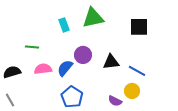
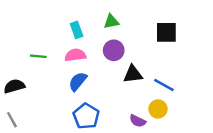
green triangle: (93, 18) -> (111, 22), size x0.6
purple circle: (83, 55) -> (114, 50), moved
pink semicircle: (43, 69) -> (75, 55), moved

